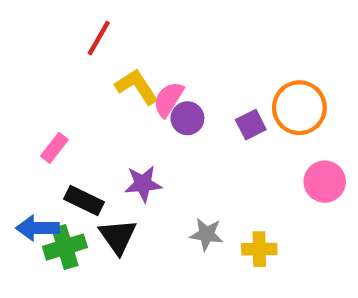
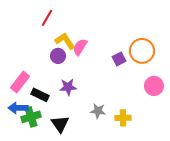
purple circle: (187, 118) -> (58, 56), moved
pink rectangle: (54, 148) -> (20, 82), moved, size x1.5
black triangle: (118, 236) -> (60, 124), moved

